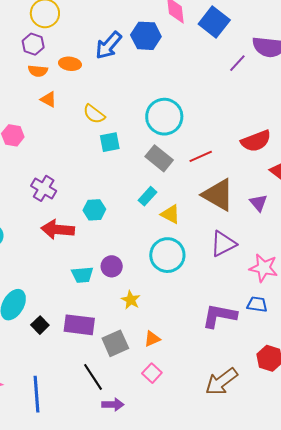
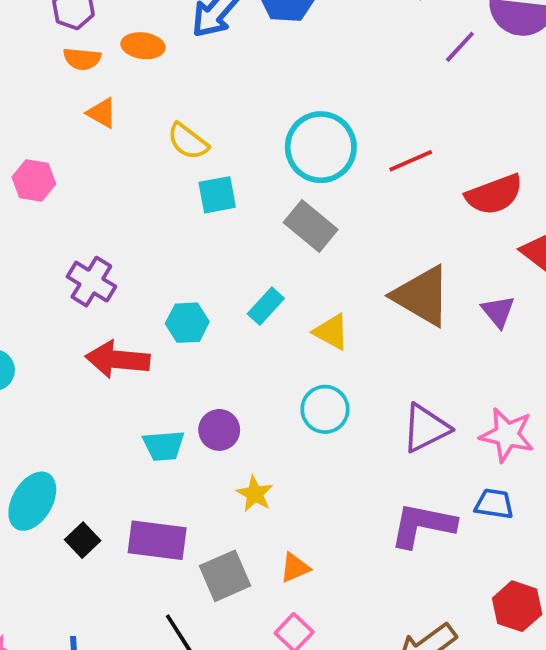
red line: (201, 156) -> (411, 161), moved
cyan rectangle: (147, 196) -> (266, 306), moved
purple triangle: (223, 244) -> (426, 428), moved
cyan circle: (167, 255) -> (325, 409), size x0.7

